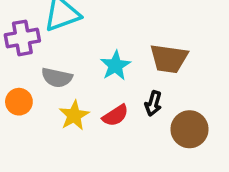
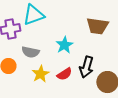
brown trapezoid: (169, 59) -> (97, 26), moved
black arrow: (153, 103) -> (86, 67), size x1.5

